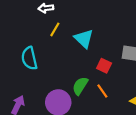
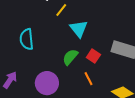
yellow line: (55, 29) -> (61, 10), moved
green semicircle: (80, 86) -> (70, 57), moved

